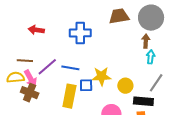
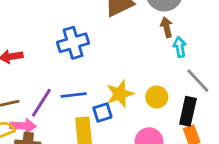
pink arrow: (30, 79) -> (23, 126), turned -42
gray line: (156, 83) -> (198, 81), turned -60
black rectangle: (143, 101) -> (188, 111), turned -66

